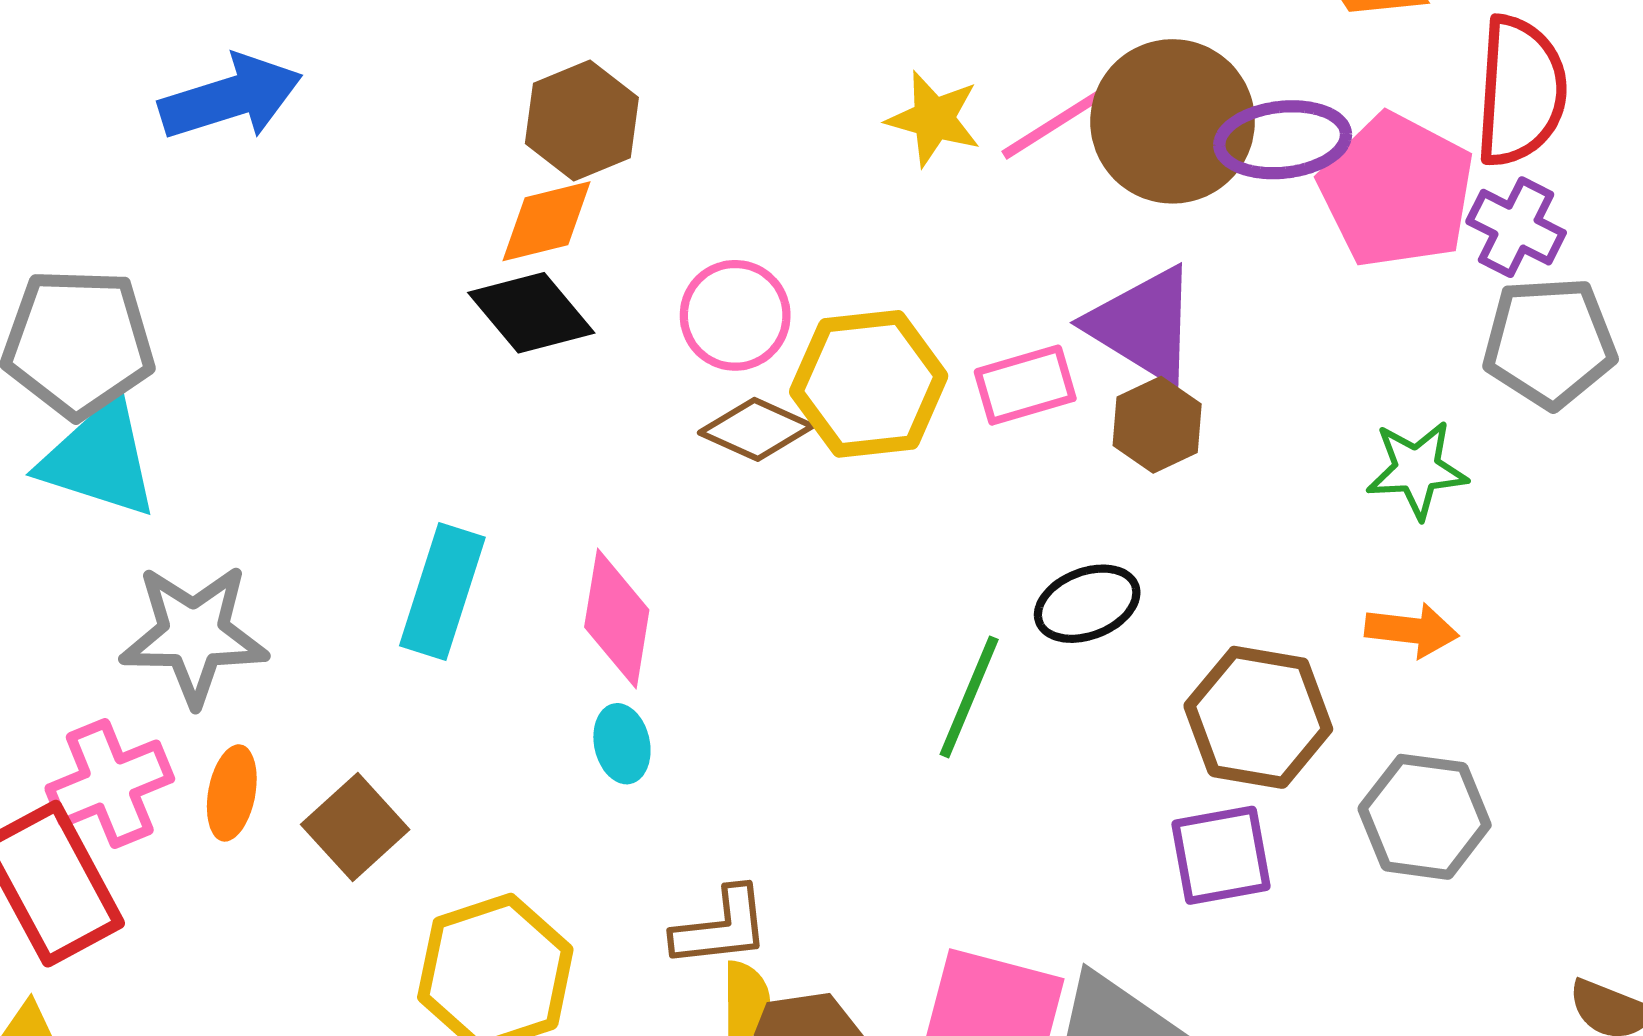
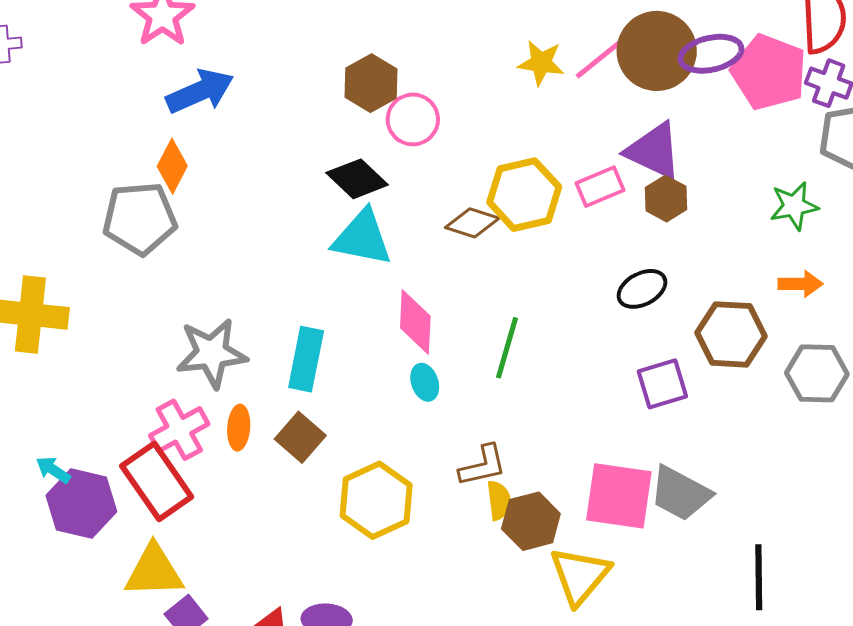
orange diamond: (547, 221) -> (172, 166), moved, turned -42
pink circle: (735, 315) -> (413, 119), moved
cyan triangle: (99, 459) -> (362, 238), moved
cyan rectangle: (442, 592) -> (306, 359), moved
green line: (969, 697) -> (507, 348), moved
purple square: (1221, 855) -> (662, 384), moved

